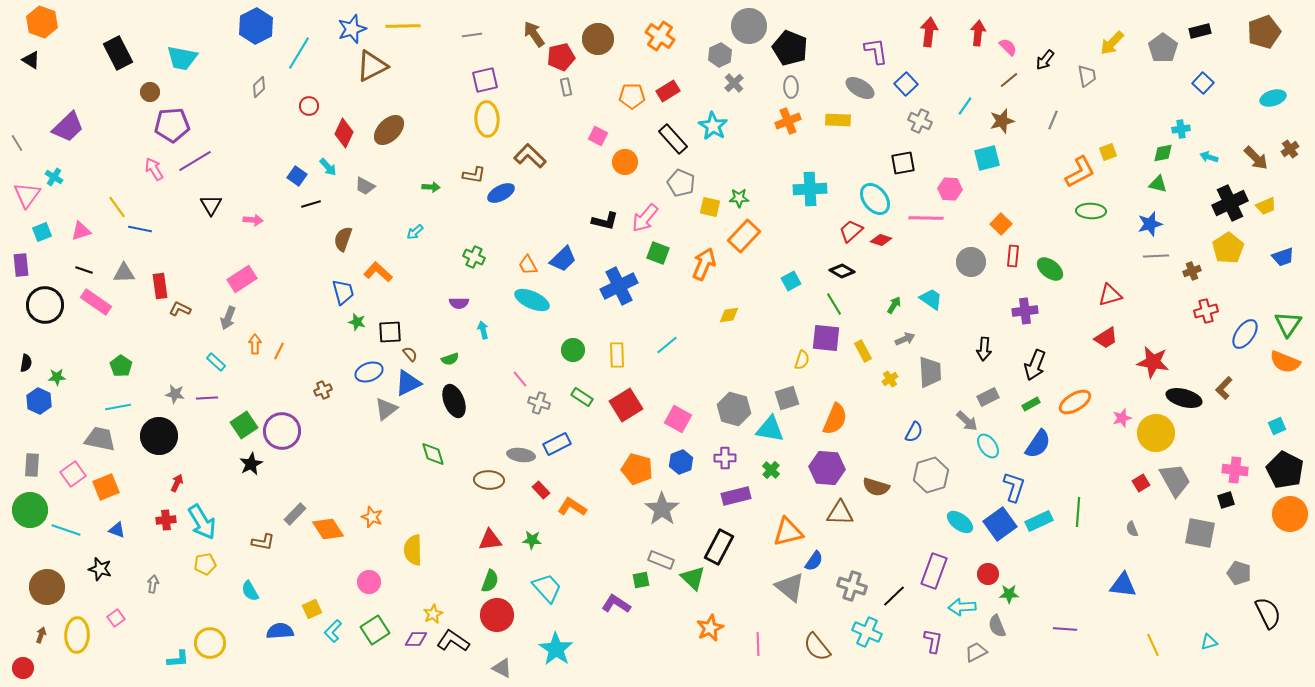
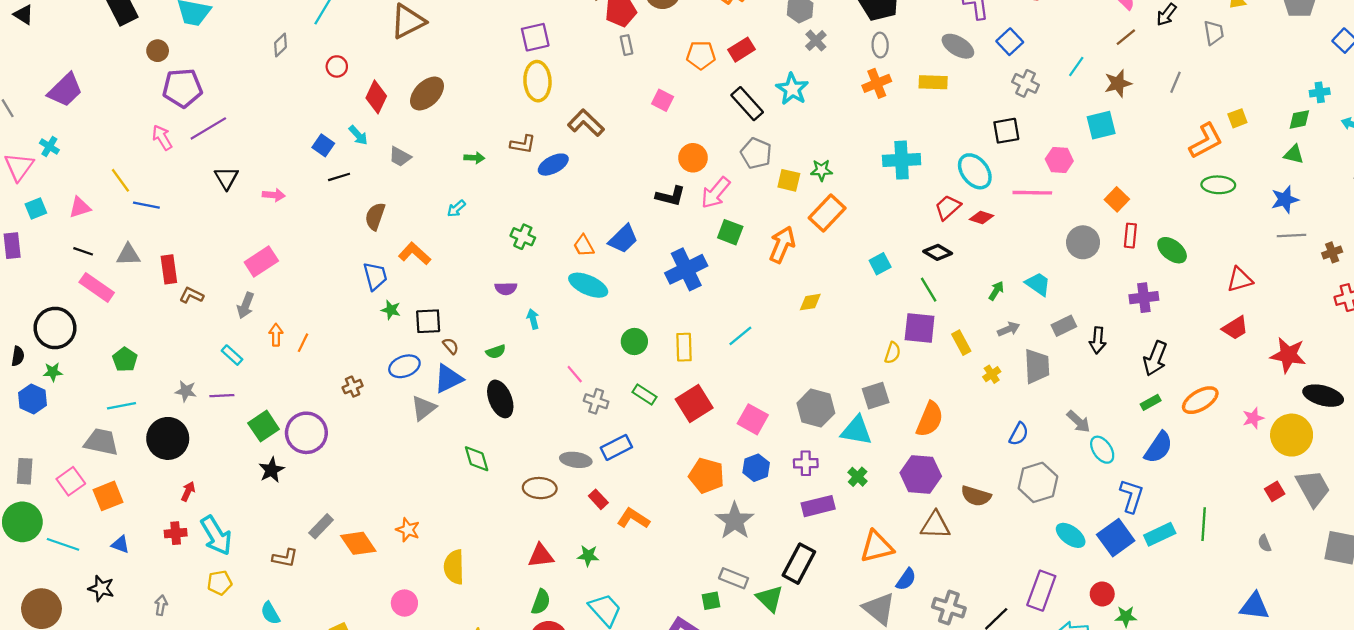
orange circle: (625, 162) -> (693, 158), moved
black circle: (45, 305) -> (55, 328), moved
gray rectangle: (988, 397) -> (1064, 326), moved

